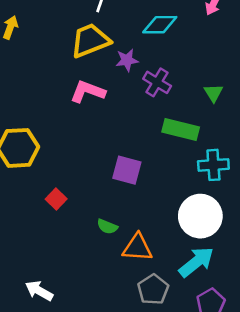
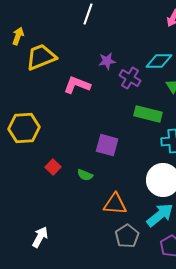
cyan diamond: (160, 25) -> (159, 61), moved
yellow trapezoid: (90, 40) -> (41, 57), moved
green semicircle: (107, 227) -> (85, 175), moved
white arrow: (39, 291) -> (40, 237), turned 90

